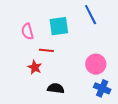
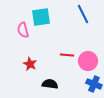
cyan square: (59, 26) -> (41, 17), moved
red line: (46, 50) -> (67, 55), moved

